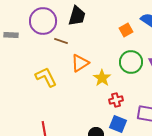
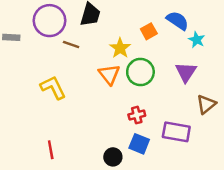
green circle: (131, 62) -> (140, 72), moved
orange triangle: (80, 63) -> (109, 74), moved, turned -36
yellow star: (102, 78) -> (120, 48), moved

